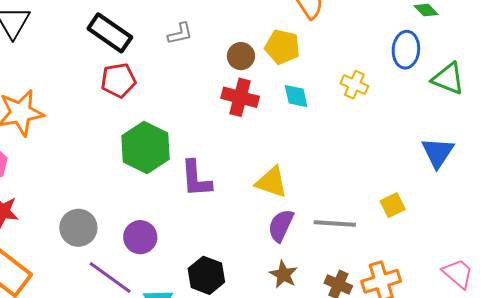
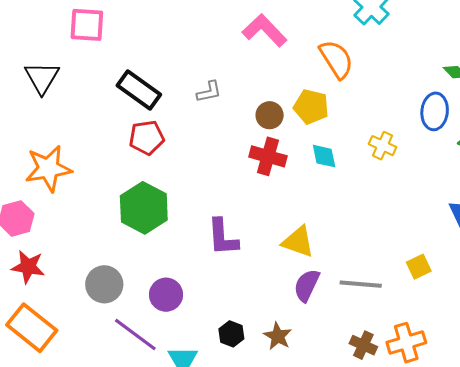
green hexagon: (146, 147) -> (144, 208), moved
black hexagon: (206, 275) -> (231, 334), size x0.7
brown star: (283, 275) -> (278, 336), moved

